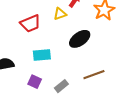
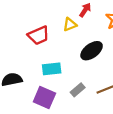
purple square: (35, 82) -> (44, 98), size x1.5
gray rectangle: (61, 86) -> (78, 90), moved

